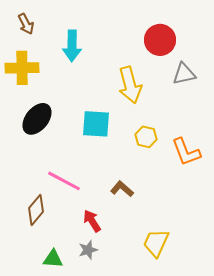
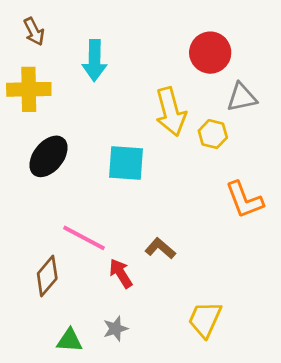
yellow hexagon: (146, 137) -> (213, 134), moved
red arrow: (92, 221) -> (121, 273), moved

